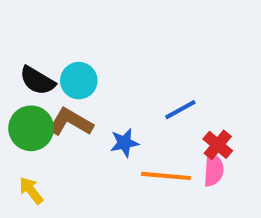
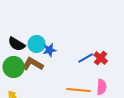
blue star: (124, 143) -> (50, 50), moved
red cross: (218, 145) -> (101, 58), moved

